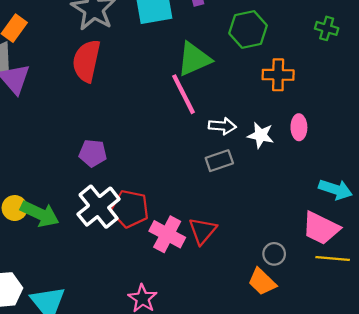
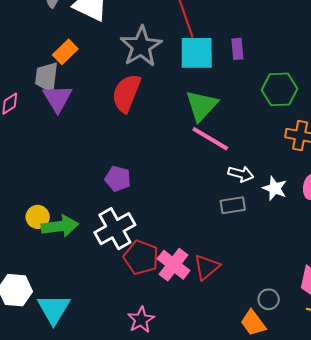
green triangle: (194, 59) -> (201, 106), moved, turned -33
pink line: (184, 94) -> (210, 139), turned -42
red pentagon: (130, 209) -> (141, 257), moved
green arrow: (40, 214) -> (60, 226), turned -42

